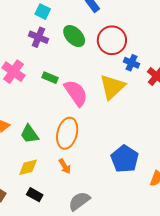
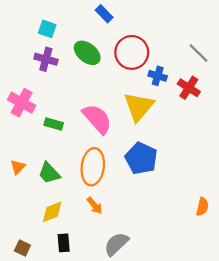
green rectangle: (50, 78) -> (54, 124), moved
blue pentagon: (125, 159) -> (141, 158), moved
black rectangle: (35, 195) -> (64, 243), turned 63

